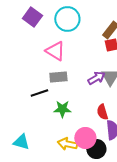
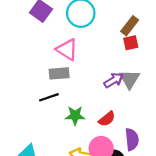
gray rectangle: (58, 77) -> (59, 73), moved
red semicircle: (102, 112) -> (107, 119), moved, turned -112

